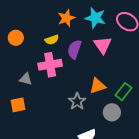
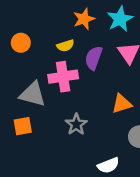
cyan star: (95, 18) -> (120, 19), turned 30
gray triangle: (26, 79) -> (33, 94), size x1.6
gray star: (77, 101) -> (76, 124), moved

